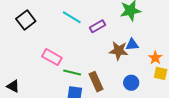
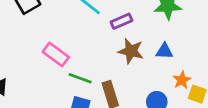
brown star: (119, 51) -> (131, 51), moved
orange star: (155, 58) -> (182, 80), moved

